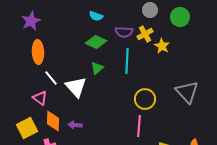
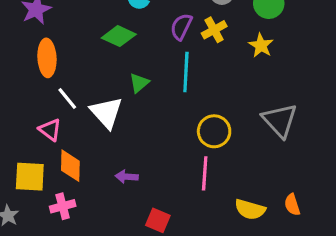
purple semicircle: (124, 32) -> (181, 27), turned 114
green diamond: (96, 42) -> (119, 36), moved
yellow star: (162, 46) -> (261, 45), moved
purple arrow: (75, 125) -> (127, 177), moved
yellow square: (27, 128) -> (30, 177), turned 30

